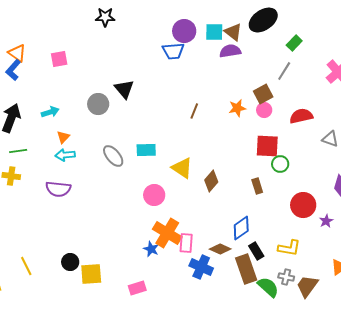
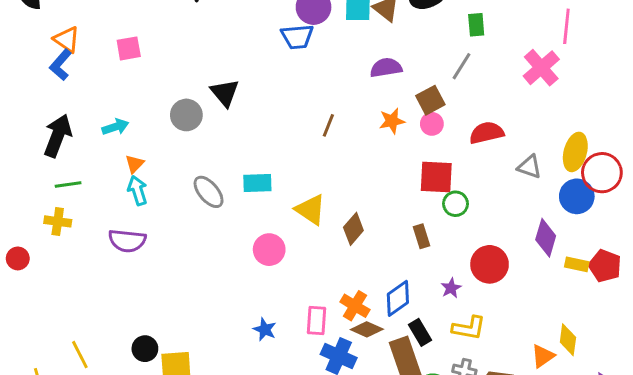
green rectangle: (294, 43) -> (476, 25), turned -49
purple semicircle: (230, 51) -> (386, 68), moved
cyan arrow: (65, 155) -> (138, 190), turned 78
purple star: (326, 221) -> (451, 288), moved
orange cross: (167, 233) -> (355, 306), moved, size x0.7

